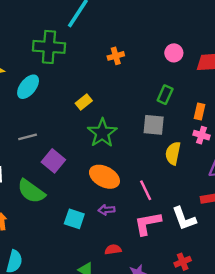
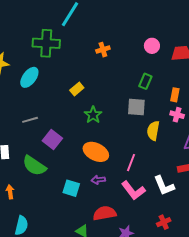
green star: (102, 133) -> (93, 115), size x0.7
pink line: (146, 190) -> (131, 163), turned 48
pink L-shape: (148, 223) -> (133, 190), turned -115
red semicircle: (113, 250) -> (105, 213), size x1.6

